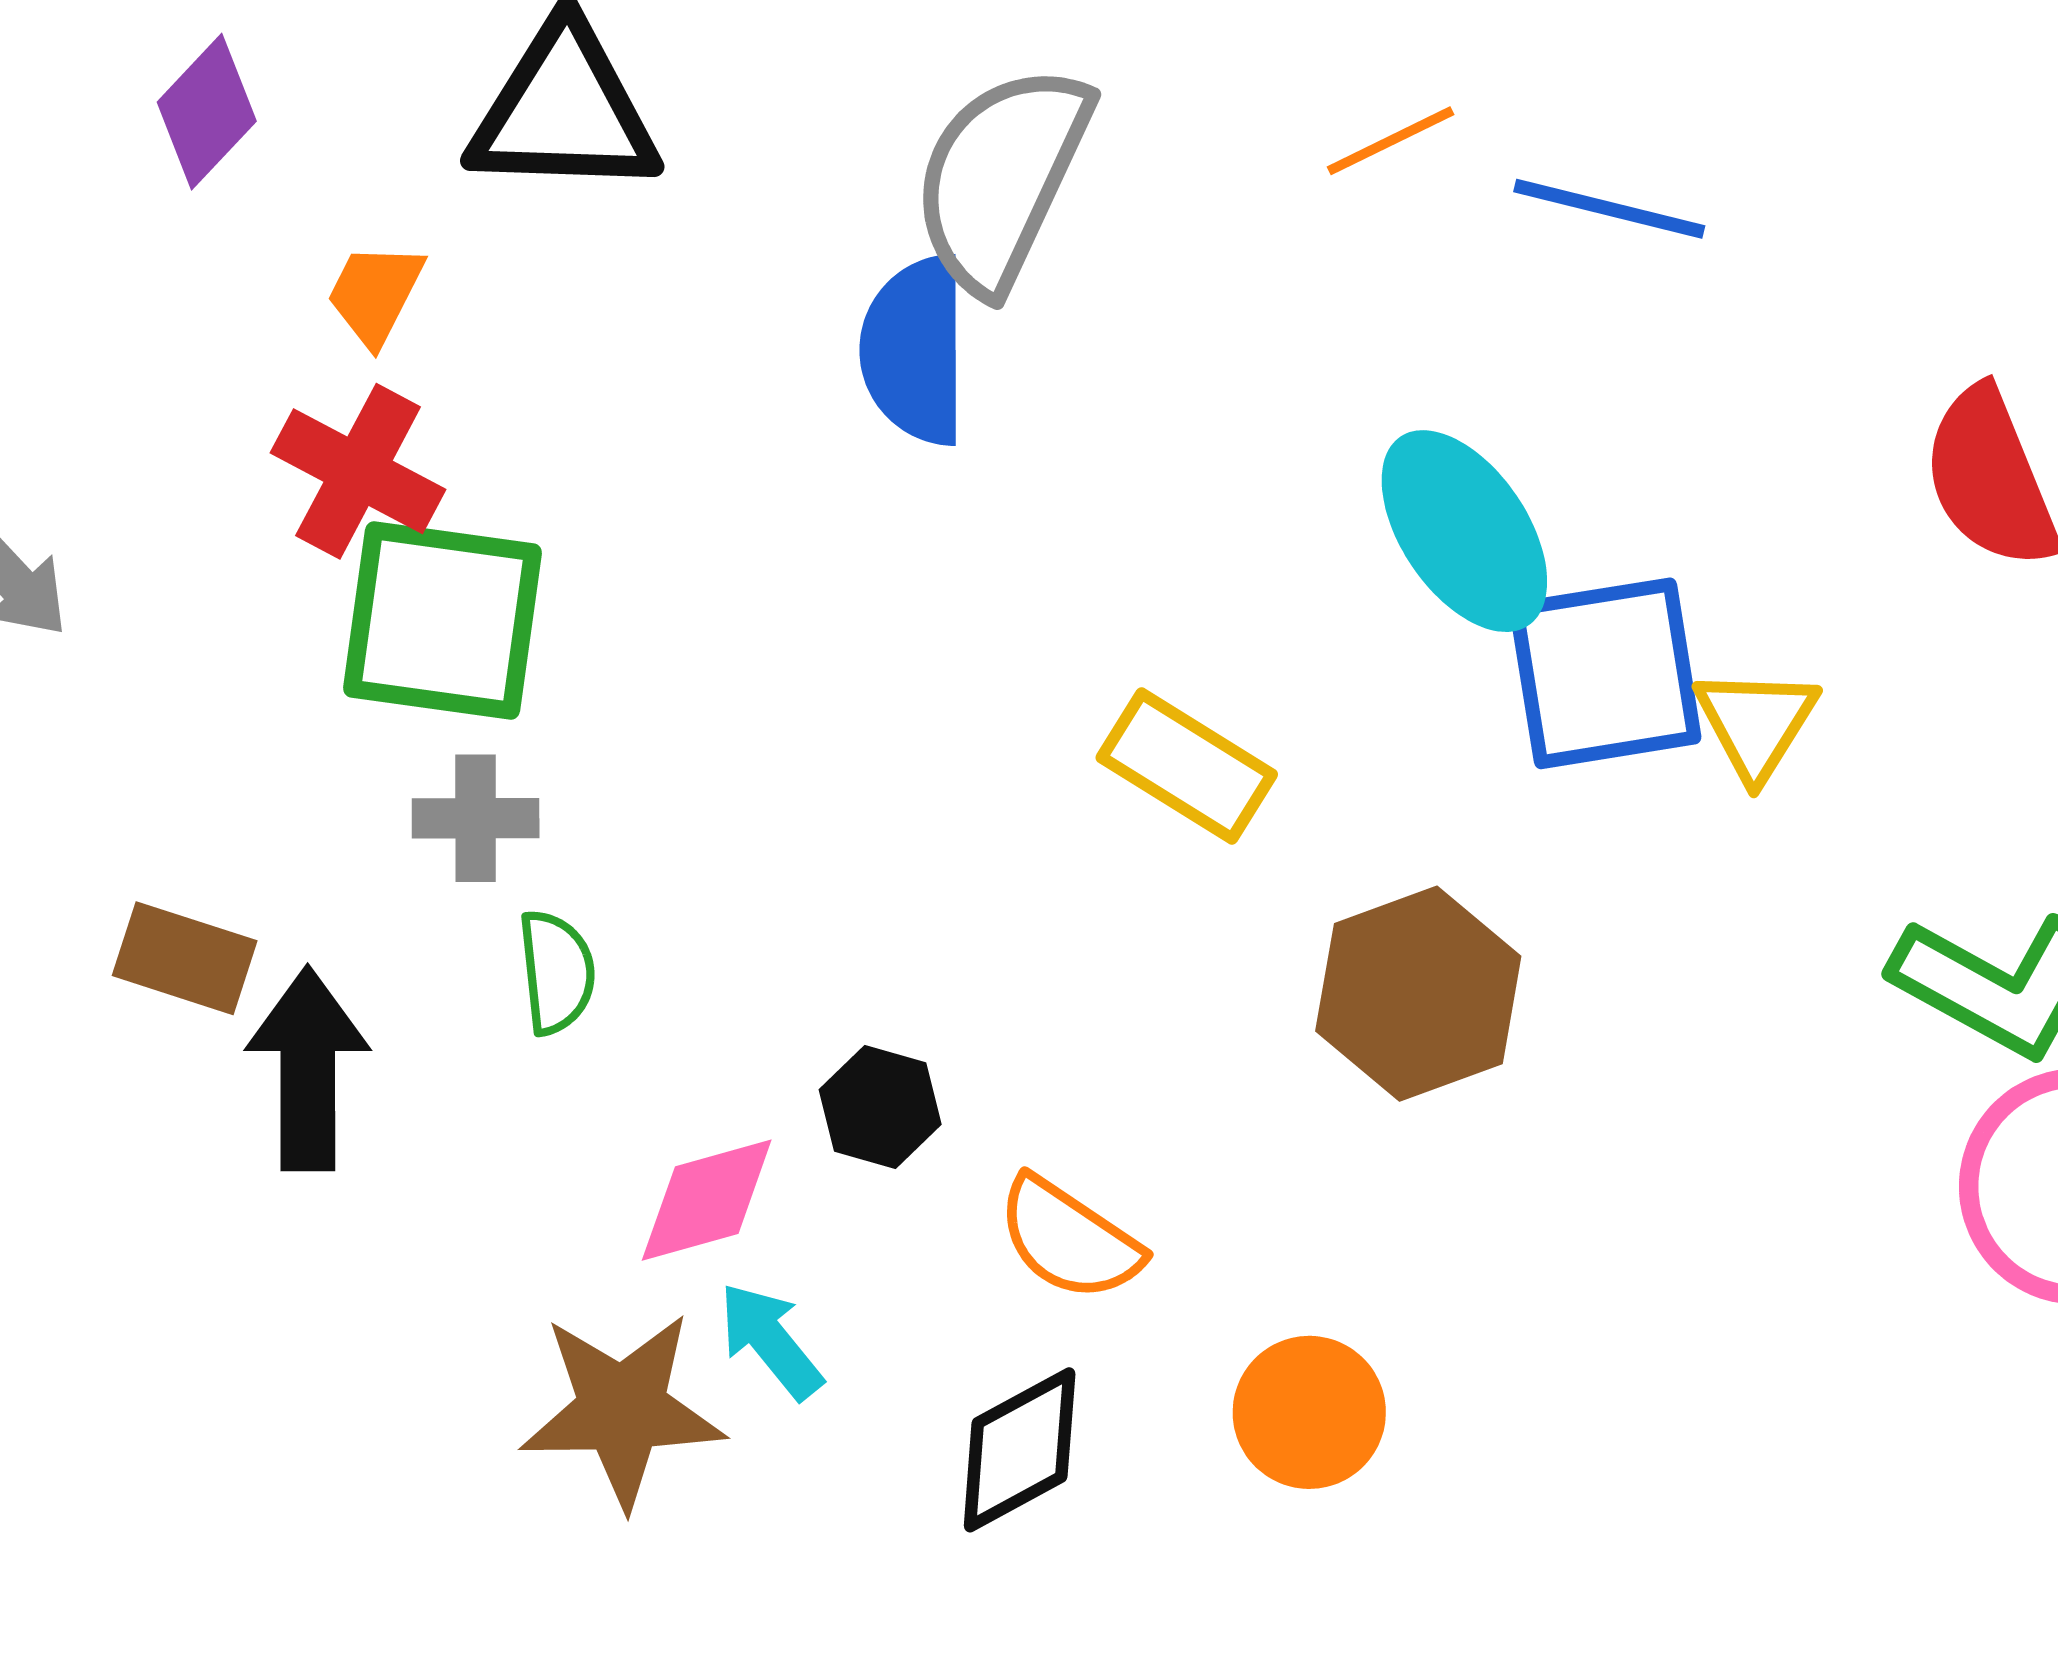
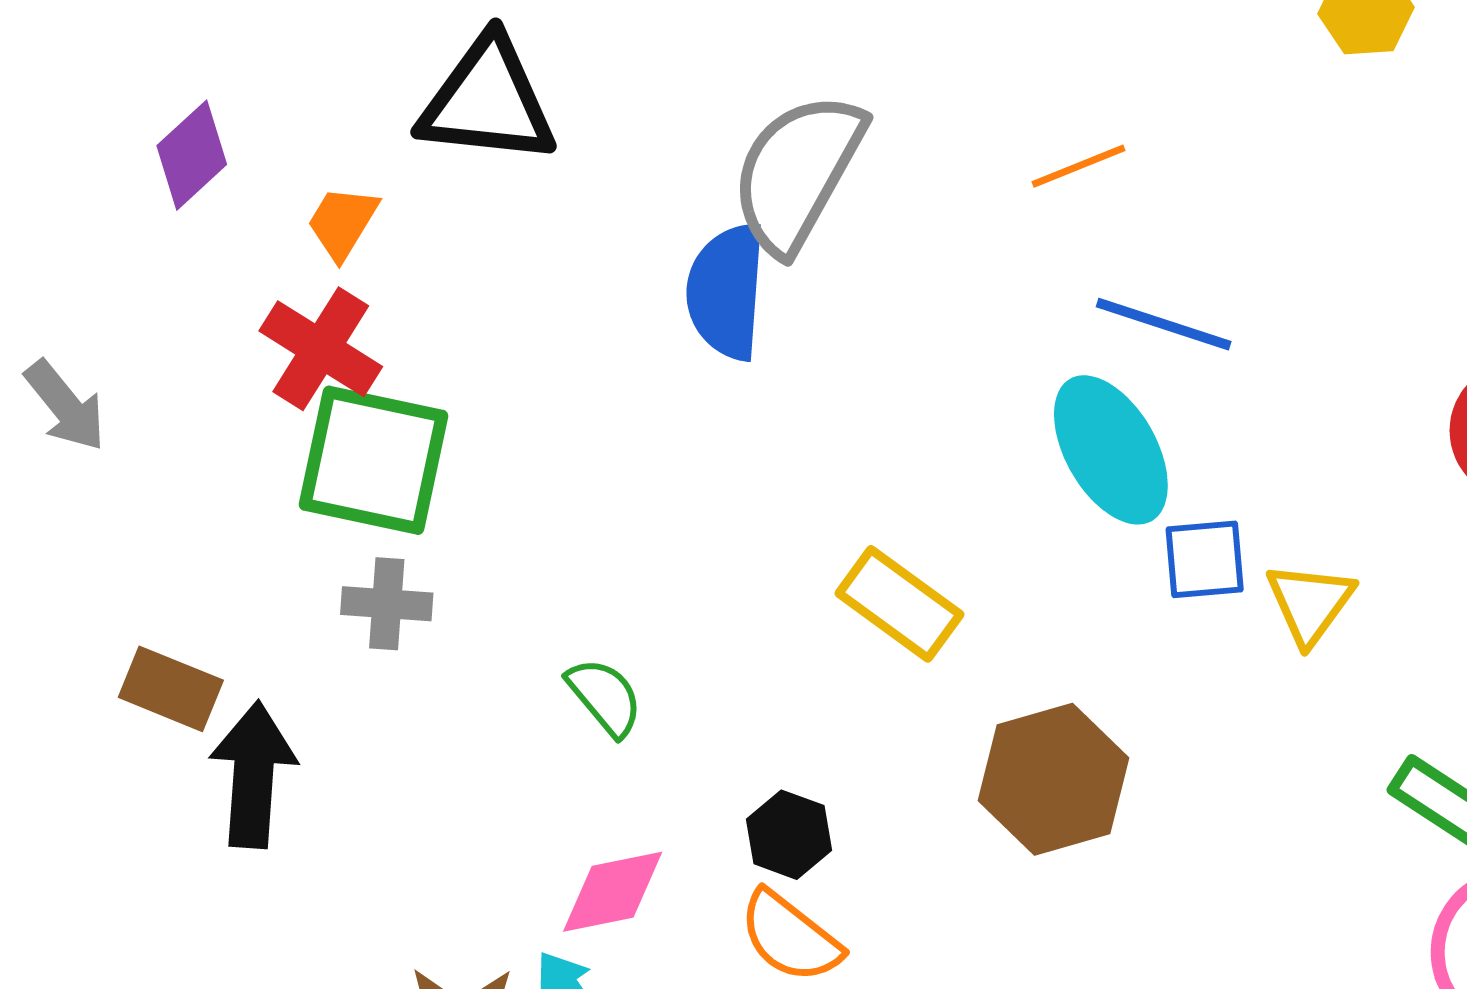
purple diamond: (207, 112) -> (192, 155), moved
blue line: (1609, 209) -> (1164, 324), moved
blue square: (1605, 673) -> (1205, 559), size x0.6
green semicircle: (556, 972) -> (605, 697), moved, turned -38
black hexagon: (880, 1107) -> (789, 835), moved
pink diamond: (707, 1200) -> (613, 892), moved

